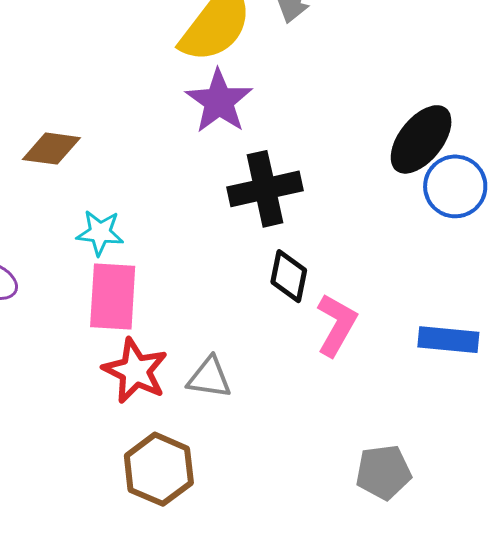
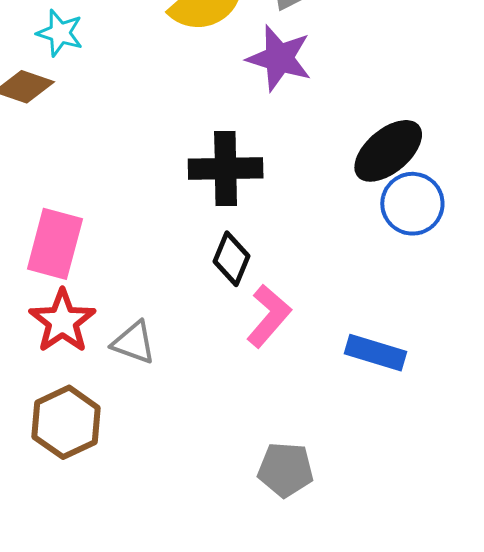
purple star: (219, 101) -> (279, 58), moved, turned -30
cyan star: (100, 233) -> (60, 33), moved

